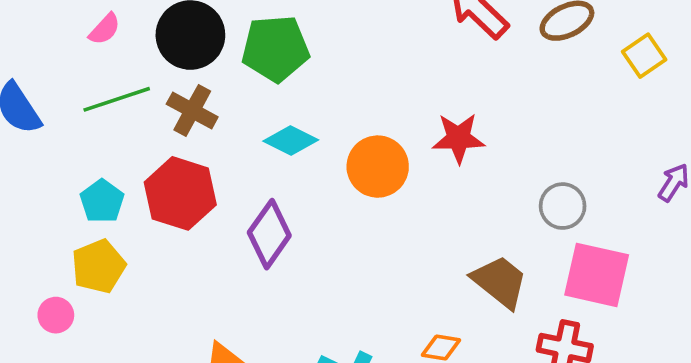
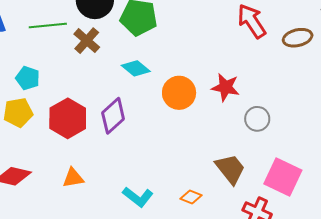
red hexagon: (180, 193) -> (68, 118), moved
cyan pentagon: (102, 201) -> (28, 78), turned -30
gray circle: (563, 206) -> (257, 119), moved

